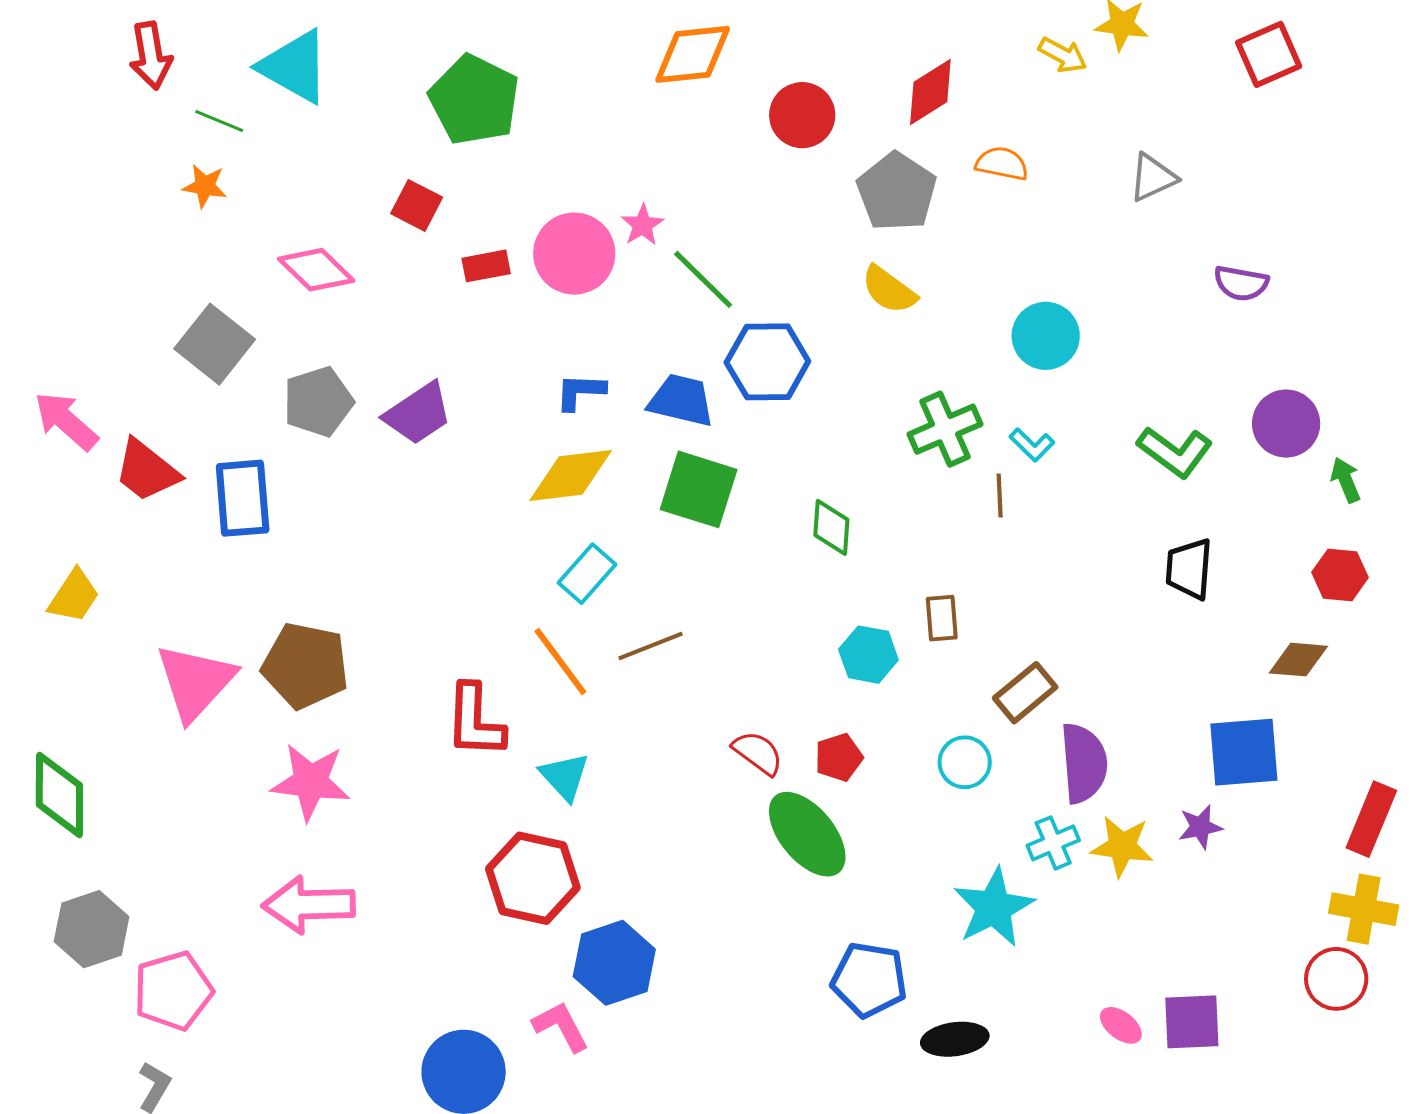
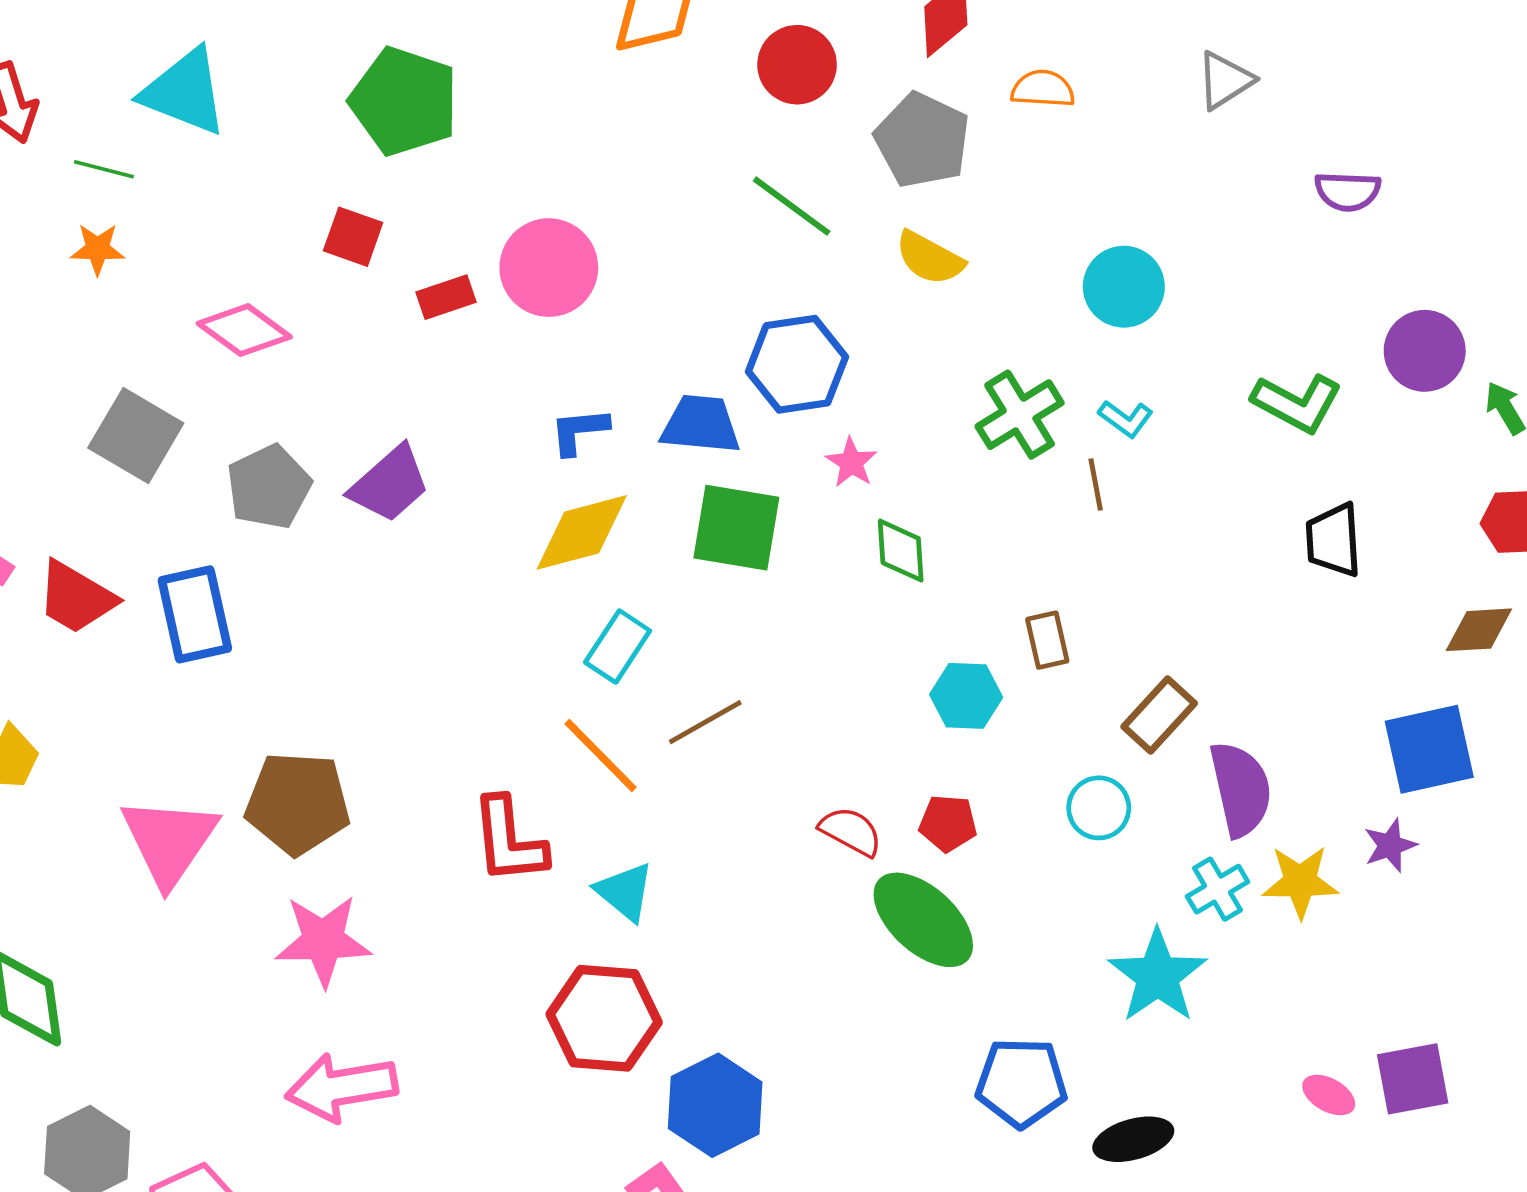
pink star: (642, 225) -> (851, 463), moved
green line: (703, 279) -> (792, 206), moved
red pentagon: (839, 757) -> (948, 823), turned 30

